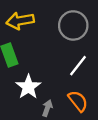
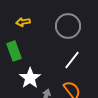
yellow arrow: (20, 21) -> (23, 22), size x0.6

